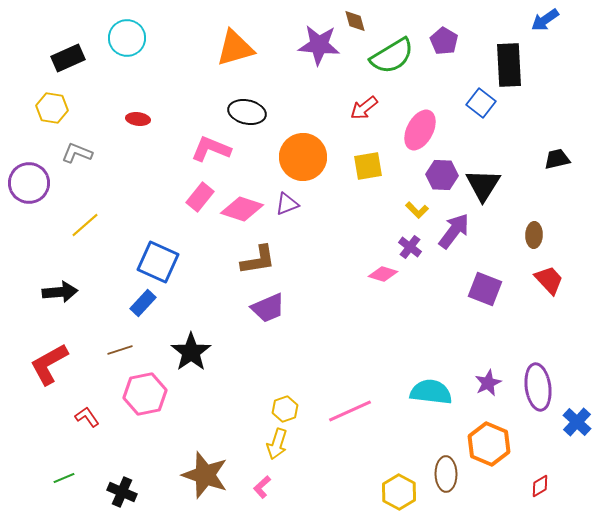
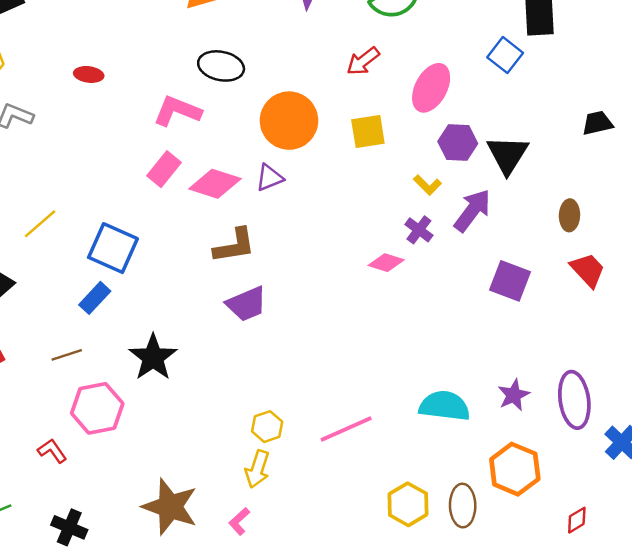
yellow line: (85, 225) -> (40, 224), moved
red L-shape: (87, 417) -> (52, 451), moved
yellow hexagon: (399, 492) -> (408, 504), moved

